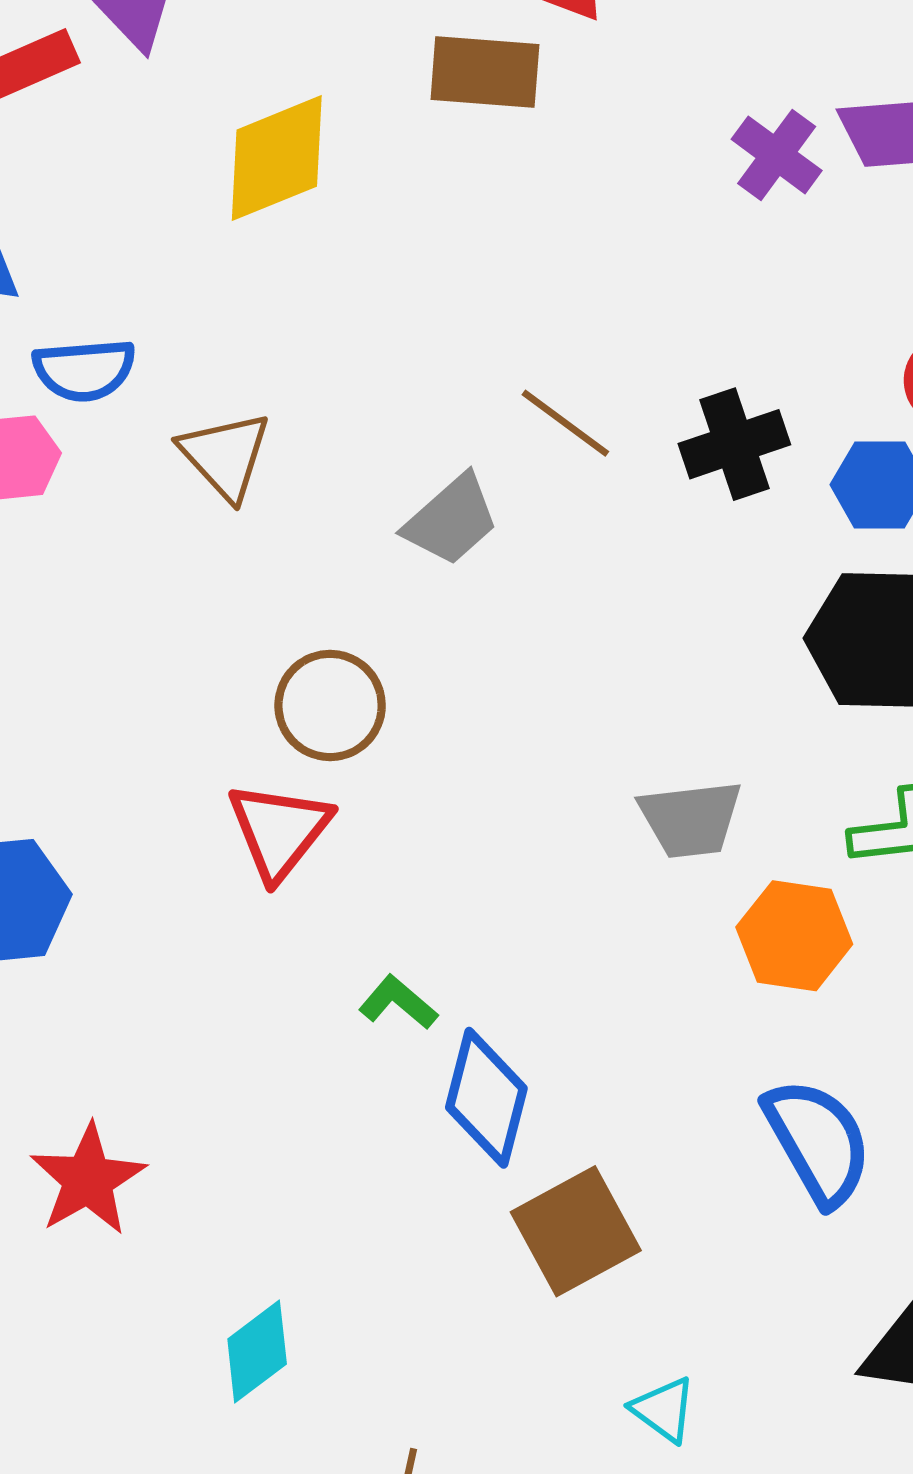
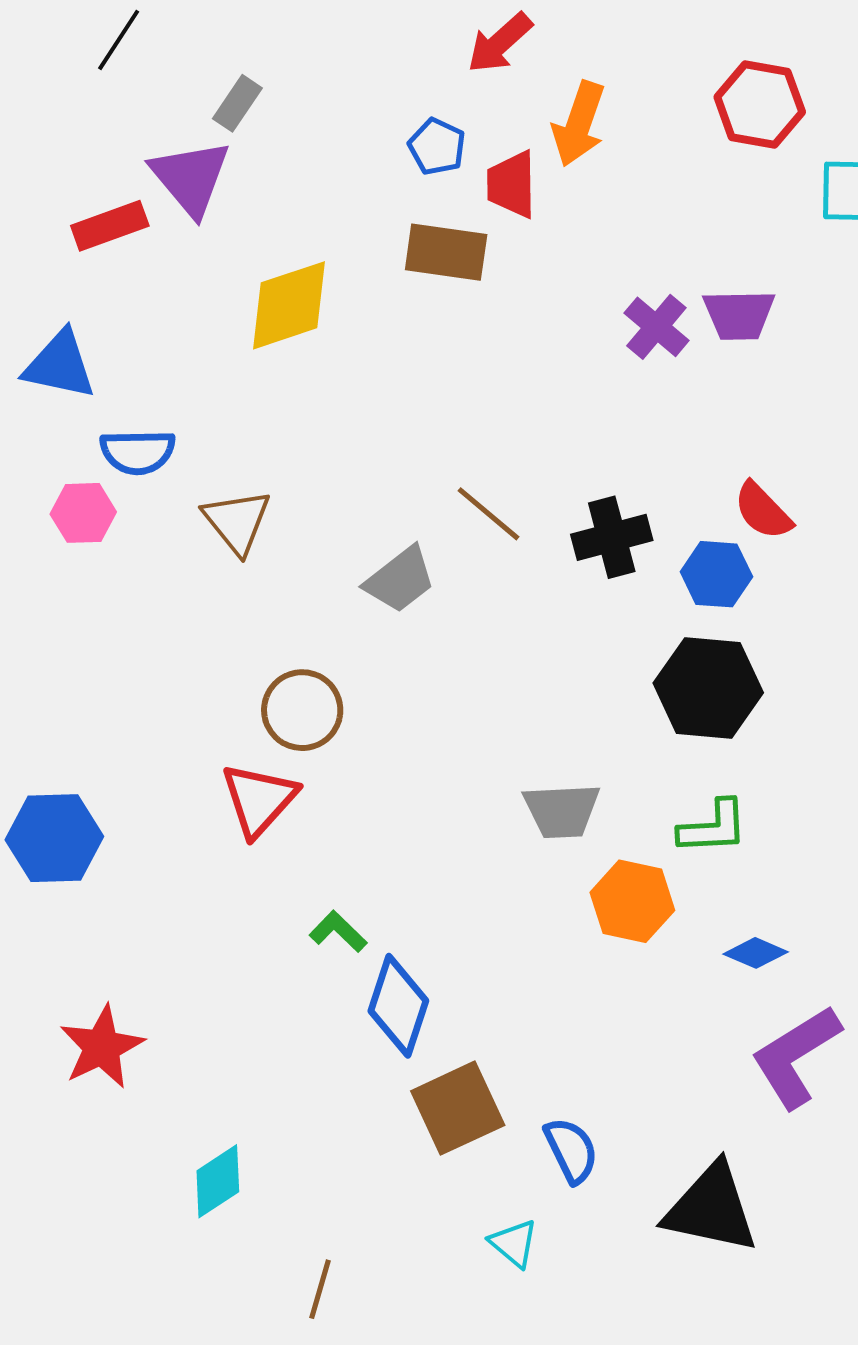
blue semicircle: (818, 1142) -> (571, 1150), moved, size x0.7

